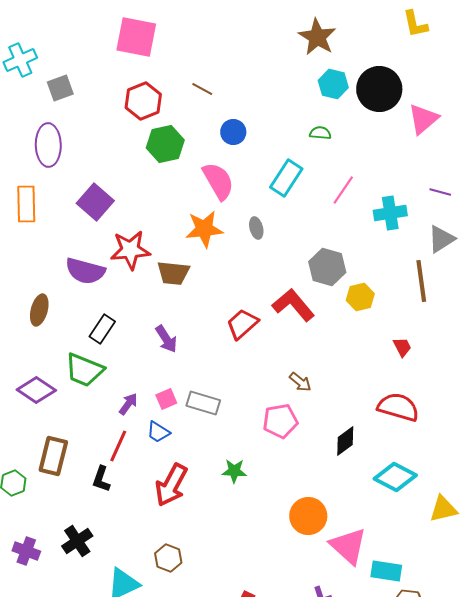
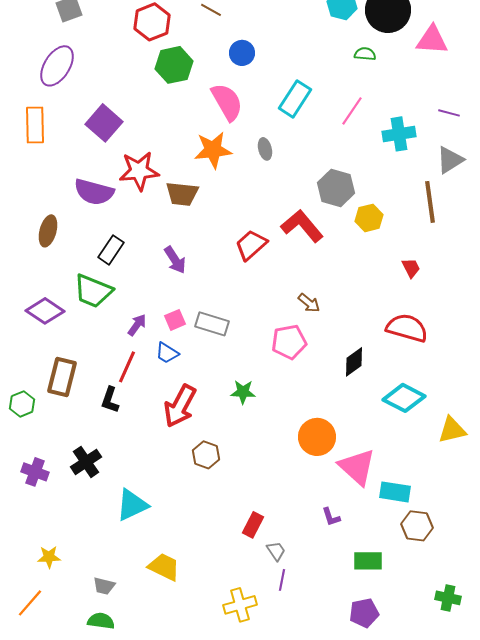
pink triangle: (423, 119) -> (432, 40), turned 44
green semicircle: (320, 133) -> (365, 54), moved
purple ellipse: (48, 145) -> (57, 66), turned 33
brown hexagon: (168, 558) -> (206, 455), moved

